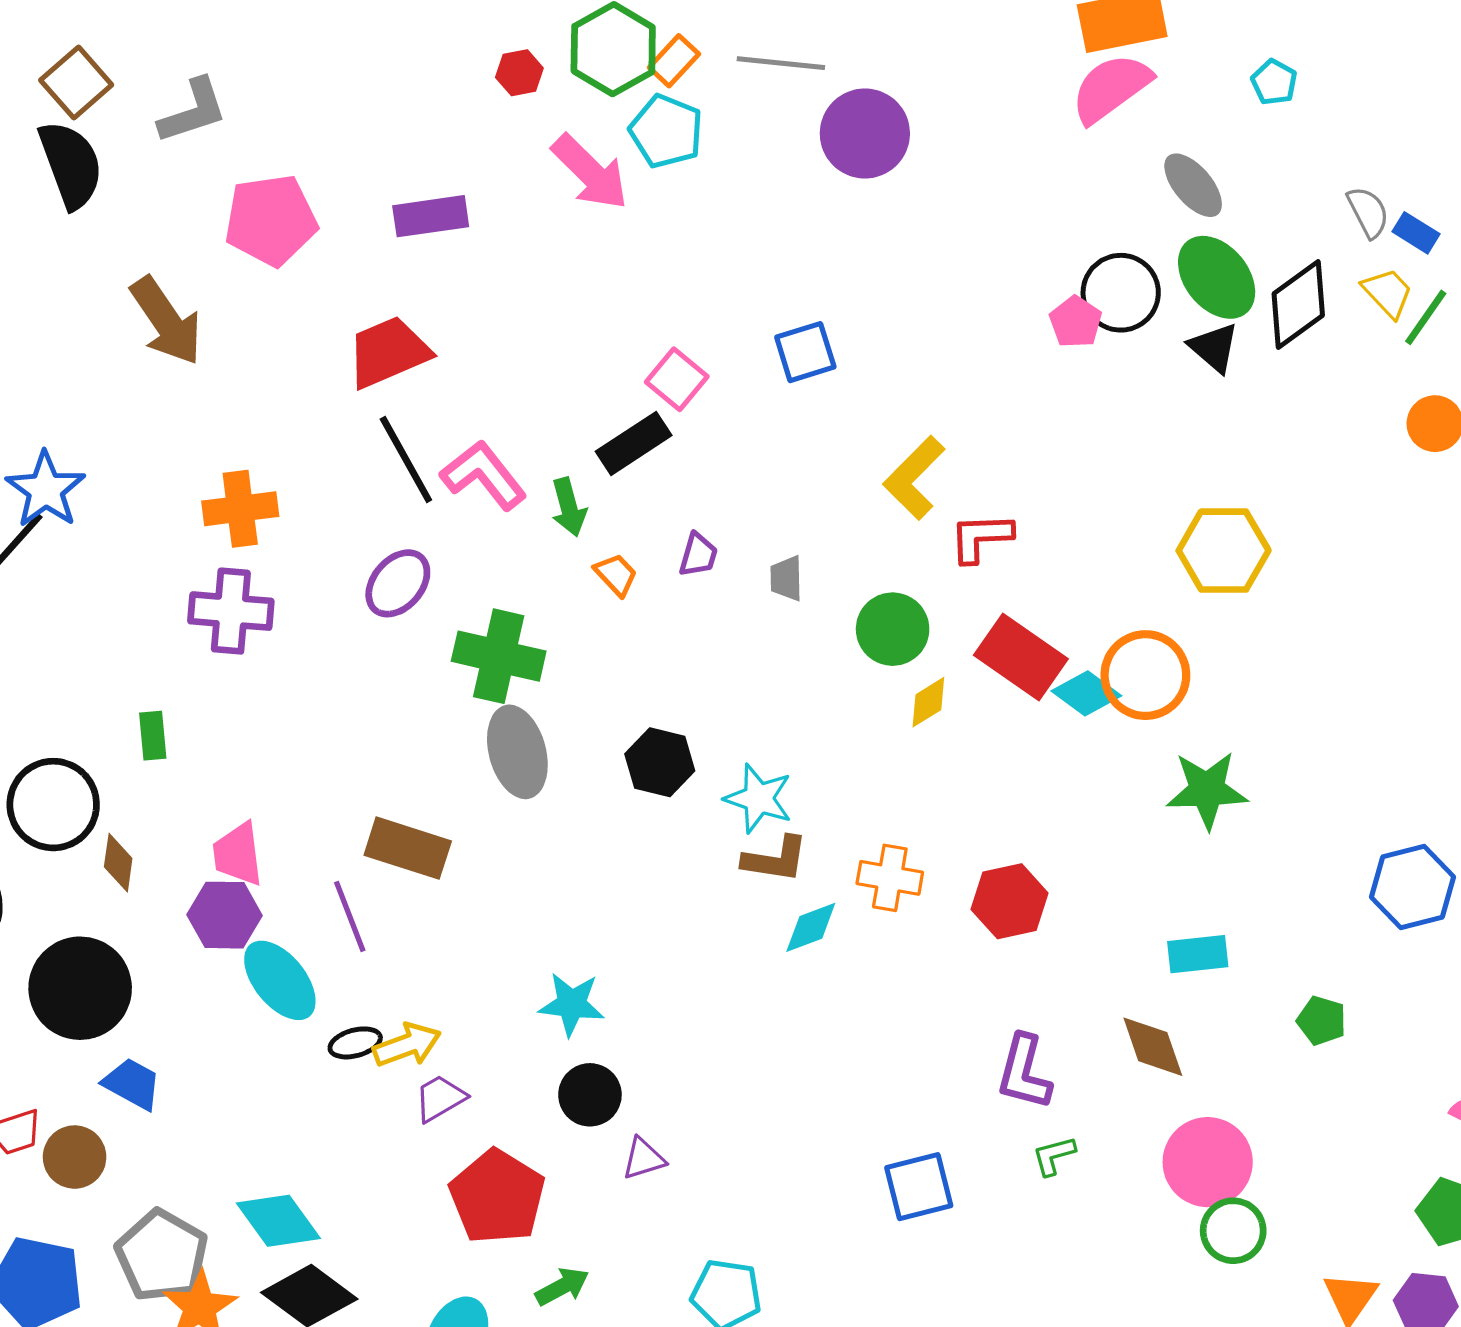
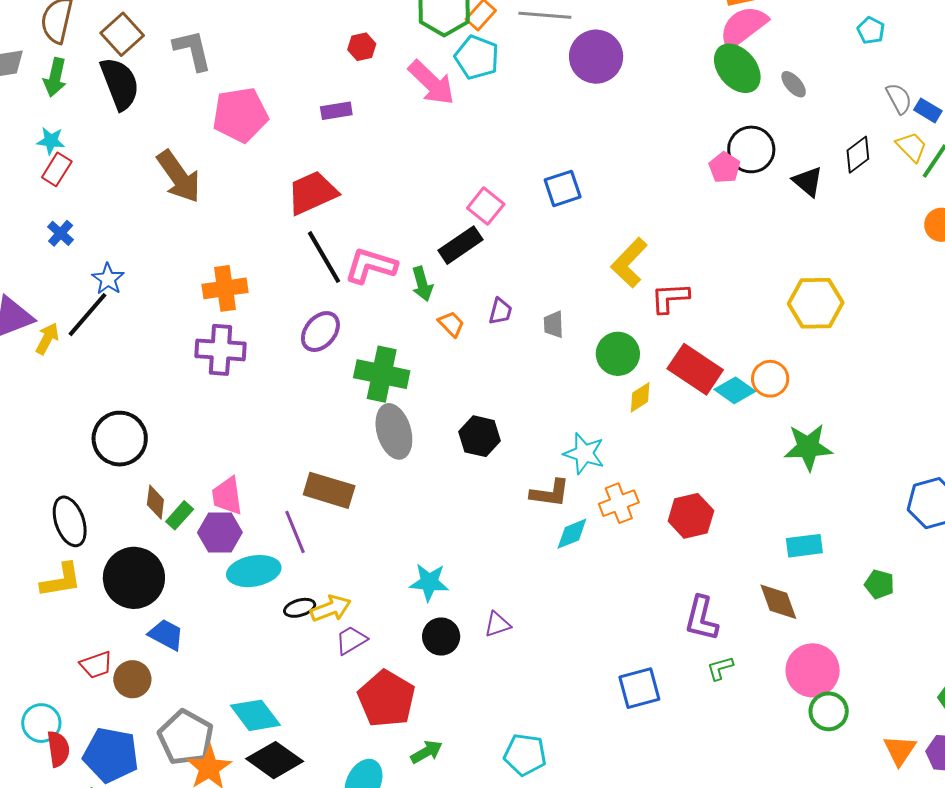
red hexagon: (519, 73) -> (362, 47), moved
cyan pentagon: (1274, 82) -> (871, 30), moved
gray L-shape: (193, 111) -> (192, 50), turned -84
gray ellipse: (1193, 185) -> (794, 84), size x0.7
purple rectangle: (431, 216) -> (336, 111), size x0.7
green ellipse: (1217, 277) -> (737, 68), moved
black diamond: (1298, 304) -> (858, 155), size x0.7
pink L-shape: (484, 475) -> (371, 266), turned -34
blue star: (46, 490) -> (108, 279), size x0.7
orange circle: (1145, 675) -> (770, 379), size x0.7
green rectangle: (153, 736) -> (180, 515), moved, turned 48
cyan star: (759, 798) -> (584, 454), moved
black circle: (53, 805) -> (120, 439), moved
orange cross: (890, 878) -> (619, 503), turned -30
cyan ellipse: (280, 980) -> (254, 571), turned -60
purple triangle: (644, 1159) -> (497, 624), moved

